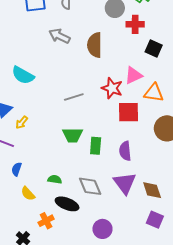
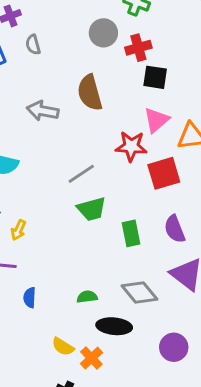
gray arrow: (59, 36) -> (43, 111), moved
black square: (154, 48) -> (155, 77), moved
green trapezoid: (73, 135) -> (92, 209), moved
yellow semicircle: (28, 194) -> (63, 347), moved

